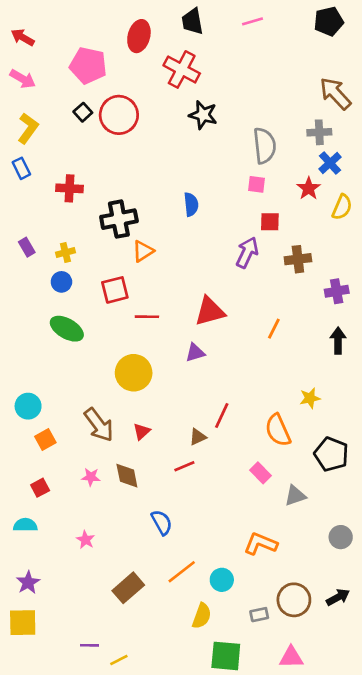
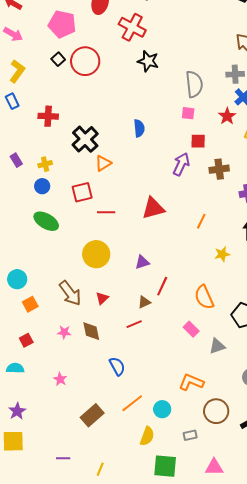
black cross: (119, 219) -> (85, 139), turned -32
purple triangle: (195, 353) -> (142, 262), moved
yellow star: (310, 398) -> (222, 254), moved
brown circle: (294, 600) -> (216, 411), moved
yellow line: (119, 660) -> (100, 469), moved, turned -40

